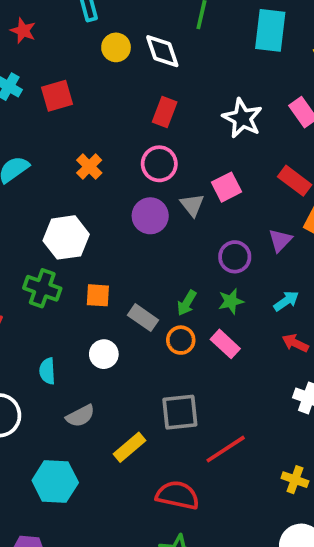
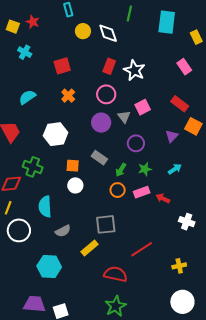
red square: (57, 96) -> (62, 66), moved
white star: (242, 118) -> (134, 70), moved
purple circle: (235, 257) -> (136, 143), moved
green cross: (42, 288) -> (33, 167), moved
gray rectangle: (143, 318) -> (99, 158), moved
red arrow: (295, 343) -> (163, 198), moved
pink rectangle: (225, 344) -> (142, 192), turned -63
white circle: (104, 354) -> (75, 185), moved
cyan semicircle: (47, 371) -> (45, 207), size x1.5
gray square: (180, 412) -> (106, 224), moved
yellow cross: (295, 480) -> (179, 266), turned -32

